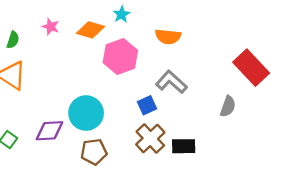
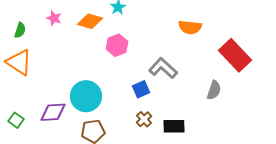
orange semicircle: (168, 37) -> (190, 27), moved
pink hexagon: (120, 57) -> (117, 45), size x0.7
brown cross: (150, 138) -> (144, 119), size x0.6

